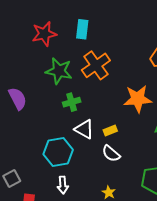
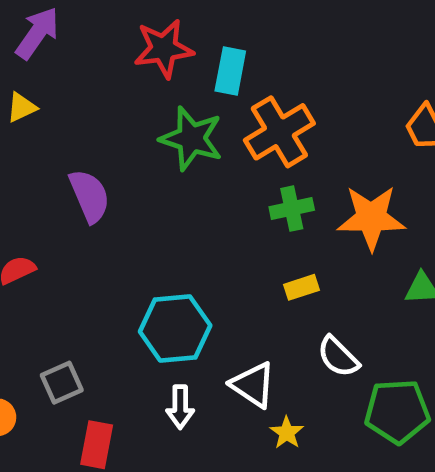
cyan rectangle: (82, 29) -> (230, 71), moved
green cross: (72, 102) -> (292, 209), moved
white triangle: (84, 129) -> (253, 385), moved
white semicircle: (111, 154) -> (338, 357), moved

